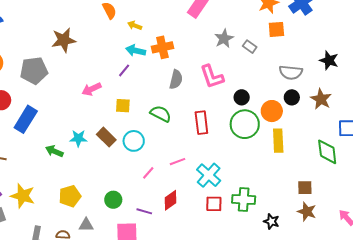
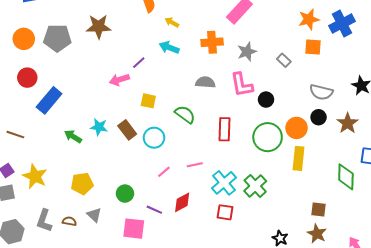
gray star: (224, 39) -> (247, 52), moved
orange cross: (162, 47) -> (212, 42), moved
purple line: (124, 70) -> (139, 63), moved
gray pentagon: (34, 71) -> (57, 38), moved
gray semicircle: (176, 79) -> (205, 82), turned -108
black circle: (242, 97) -> (266, 100), moved
green cross: (244, 199) -> (255, 186), moved, turned 35
gray triangle: (86, 225) -> (94, 215), turned 35

